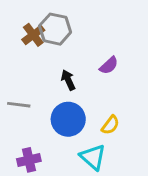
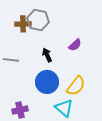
brown cross: (33, 35) -> (23, 24), turned 35
gray line: (19, 105) -> (11, 60), moved
yellow semicircle: (110, 125) -> (76, 86), size x1.5

